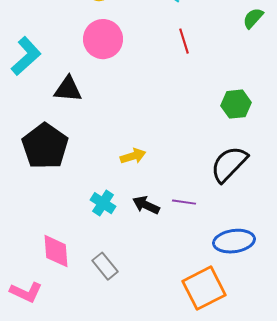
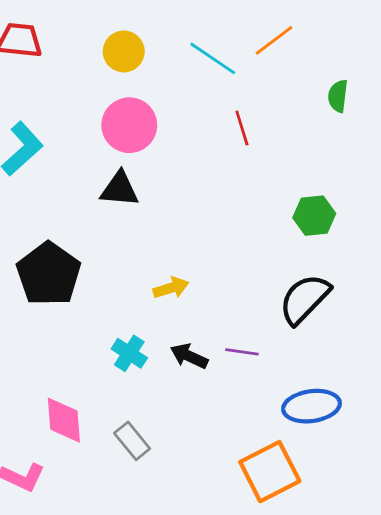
green semicircle: (253, 18) -> (338, 96), turned -35
black triangle: (68, 89) -> (120, 189), moved

